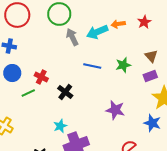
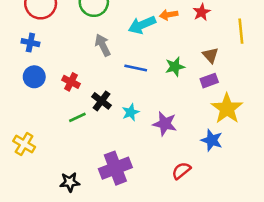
gray arrow: (72, 37) -> (103, 45), moved
green line: (28, 93) -> (77, 117), moved
cyan star: (60, 126) -> (131, 112), moved

